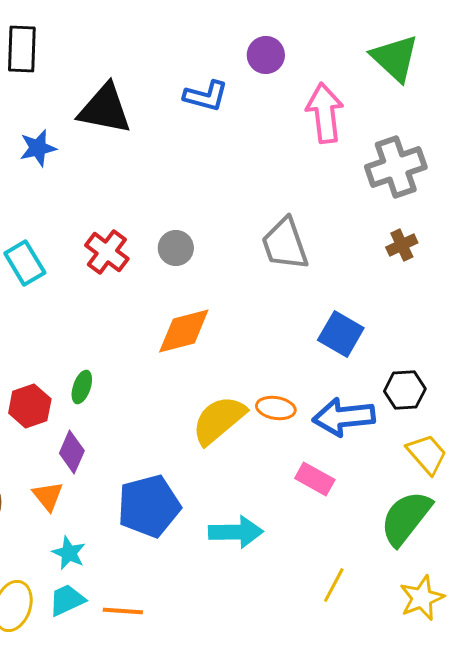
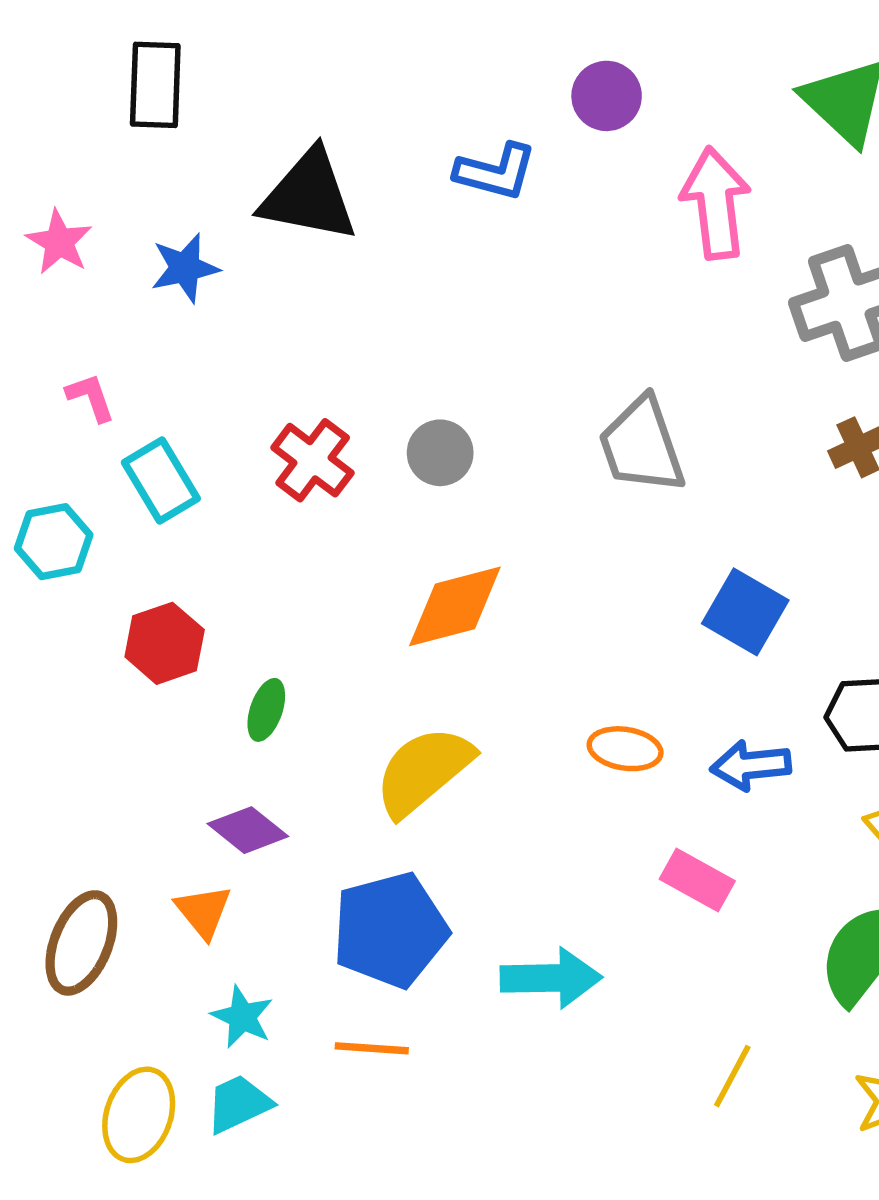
red hexagon: (30, 406) -> (165, 643), moved
blue arrow: (344, 417) -> (751, 765), size x0.7
yellow semicircle: (219, 420) -> (423, 771), moved
purple diamond: (72, 452) -> (248, 830), turned -75
orange line: (123, 611) -> (372, 1048), moved

